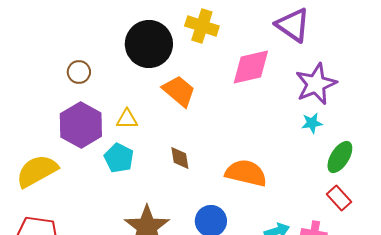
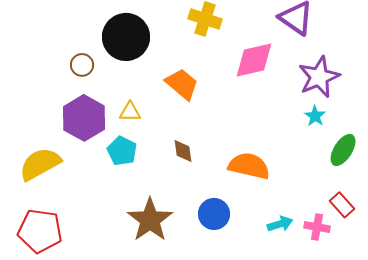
black circle: (149, 44) -> (126, 37), moved
cyan star: (312, 123) -> (315, 116), turned -30
red rectangle: (339, 198) -> (342, 205), moved

